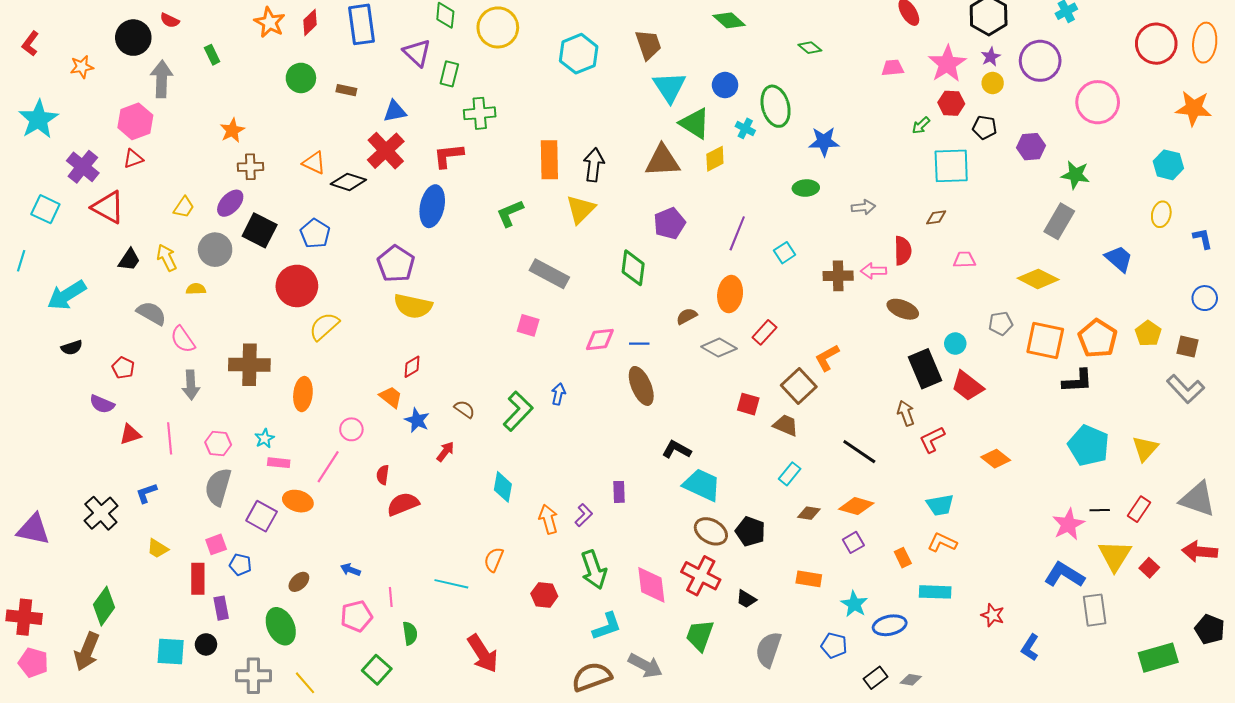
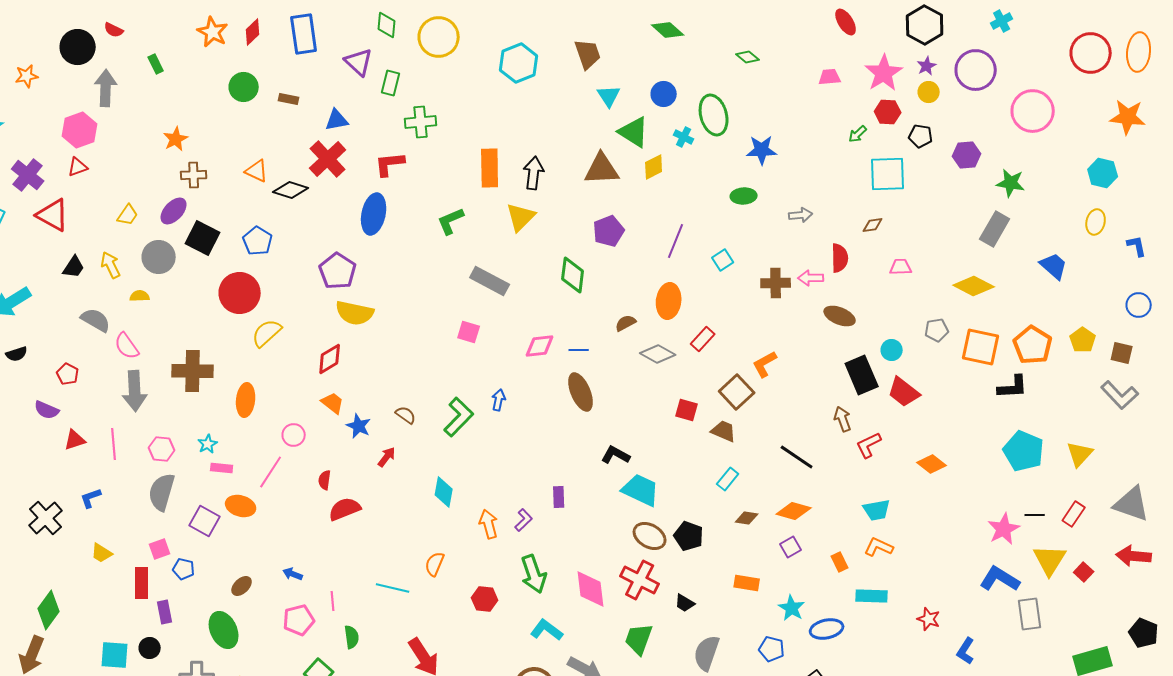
cyan triangle: (669, 87) -> (609, 96), size x0.7
red diamond: (412, 367) -> (330, 359), moved, size x1.4
gray arrow: (191, 385) -> (135, 391), size x1.4
cyan L-shape: (607, 626) -> (547, 630), turned -124

